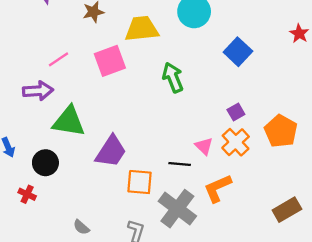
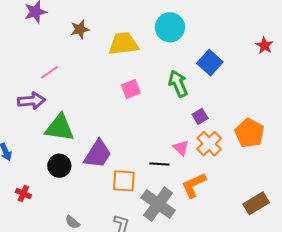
pink square: (110, 61) -> (131, 89), moved, size x0.7
green arrow: (173, 77) -> (178, 84), moved
purple square: (236, 112) -> (200, 116), moved
black circle: (45, 163) -> (59, 166), moved

